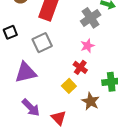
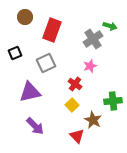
red cross: (80, 67) -> (75, 84), moved
red triangle: (59, 118) -> (77, 136), moved

